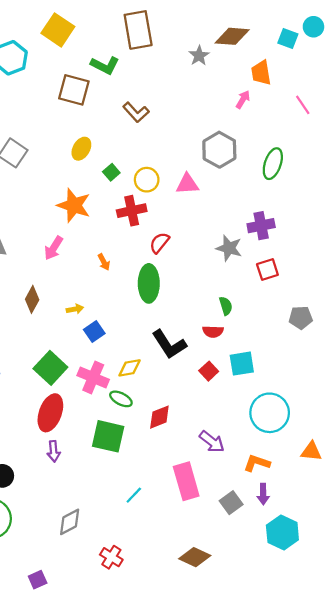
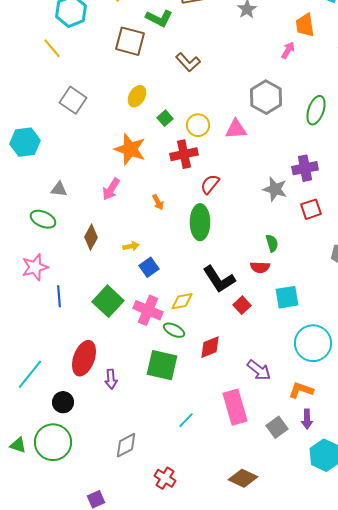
red square: (209, 371) -> (242, 305), moved
red ellipse: (50, 413) -> (84, 358), moved

